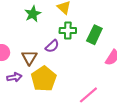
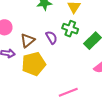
purple semicircle: (52, 46) -> (51, 38), turned -96

